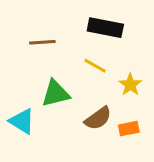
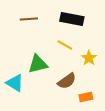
brown line: (42, 42) -> (29, 19), moved
orange rectangle: (129, 129) -> (86, 97), moved

